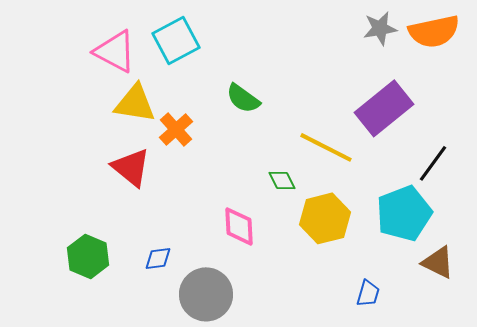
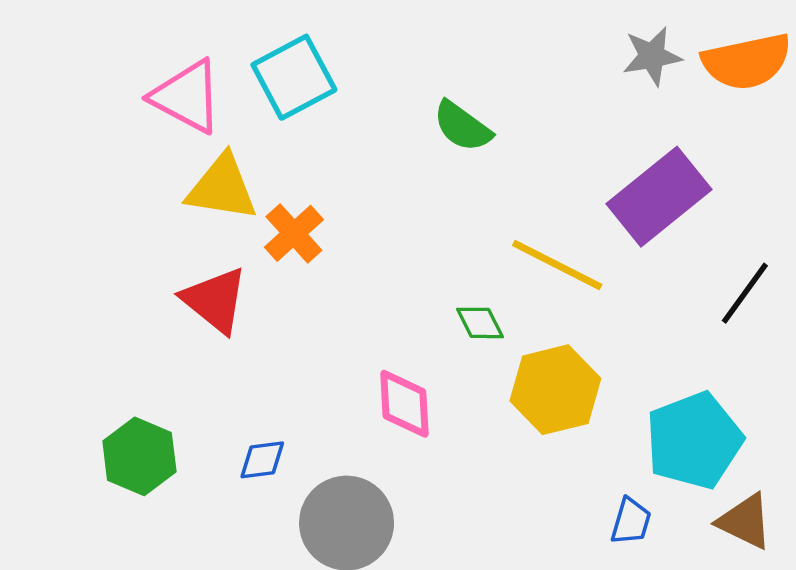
green semicircle: (243, 98) -> (462, 126), moved
cyan pentagon: (404, 213) -> (694, 441), moved
brown triangle: (438, 262) -> (745, 521), moved

